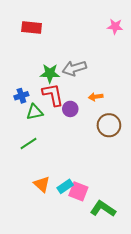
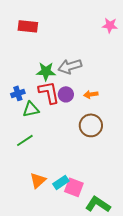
purple circle: (70, 109) -> (66, 94), moved
brown circle: (109, 125) -> (91, 125), moved
orange triangle: (42, 184) -> (38, 180), turned 36

